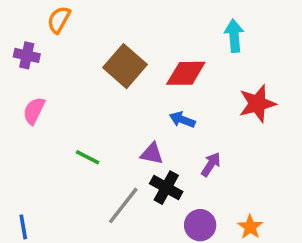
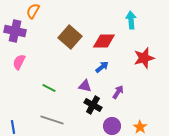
purple cross: (27, 55) -> (15, 31), size x1.5
blue arrow: (182, 120) -> (102, 67), turned 120
gray line: (123, 205) -> (52, 120), moved, turned 70

